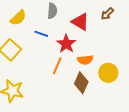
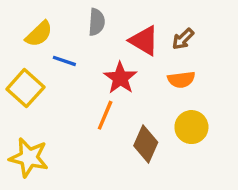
brown arrow: (107, 14) -> (183, 39), moved
blue line: (41, 34) -> (64, 61), moved
orange semicircle: (85, 60) -> (181, 80), moved

